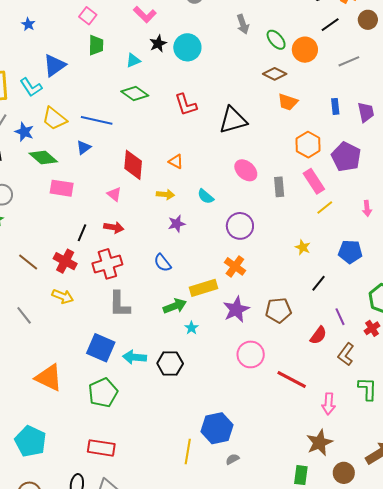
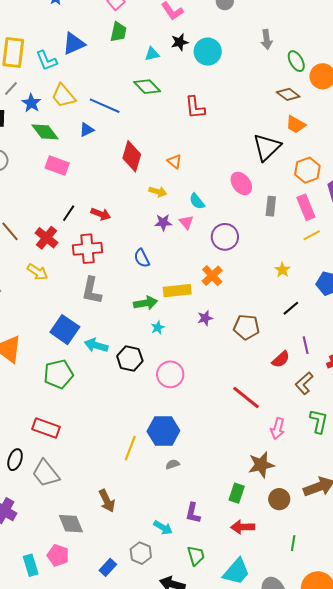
black triangle: (233, 120) -> (267, 147), moved, turned -40
pink triangle: (114, 194) -> (186, 222), moved
purple star: (236, 309) -> (205, 318), size x0.6
pink circle: (251, 354) -> (170, 374), moved

